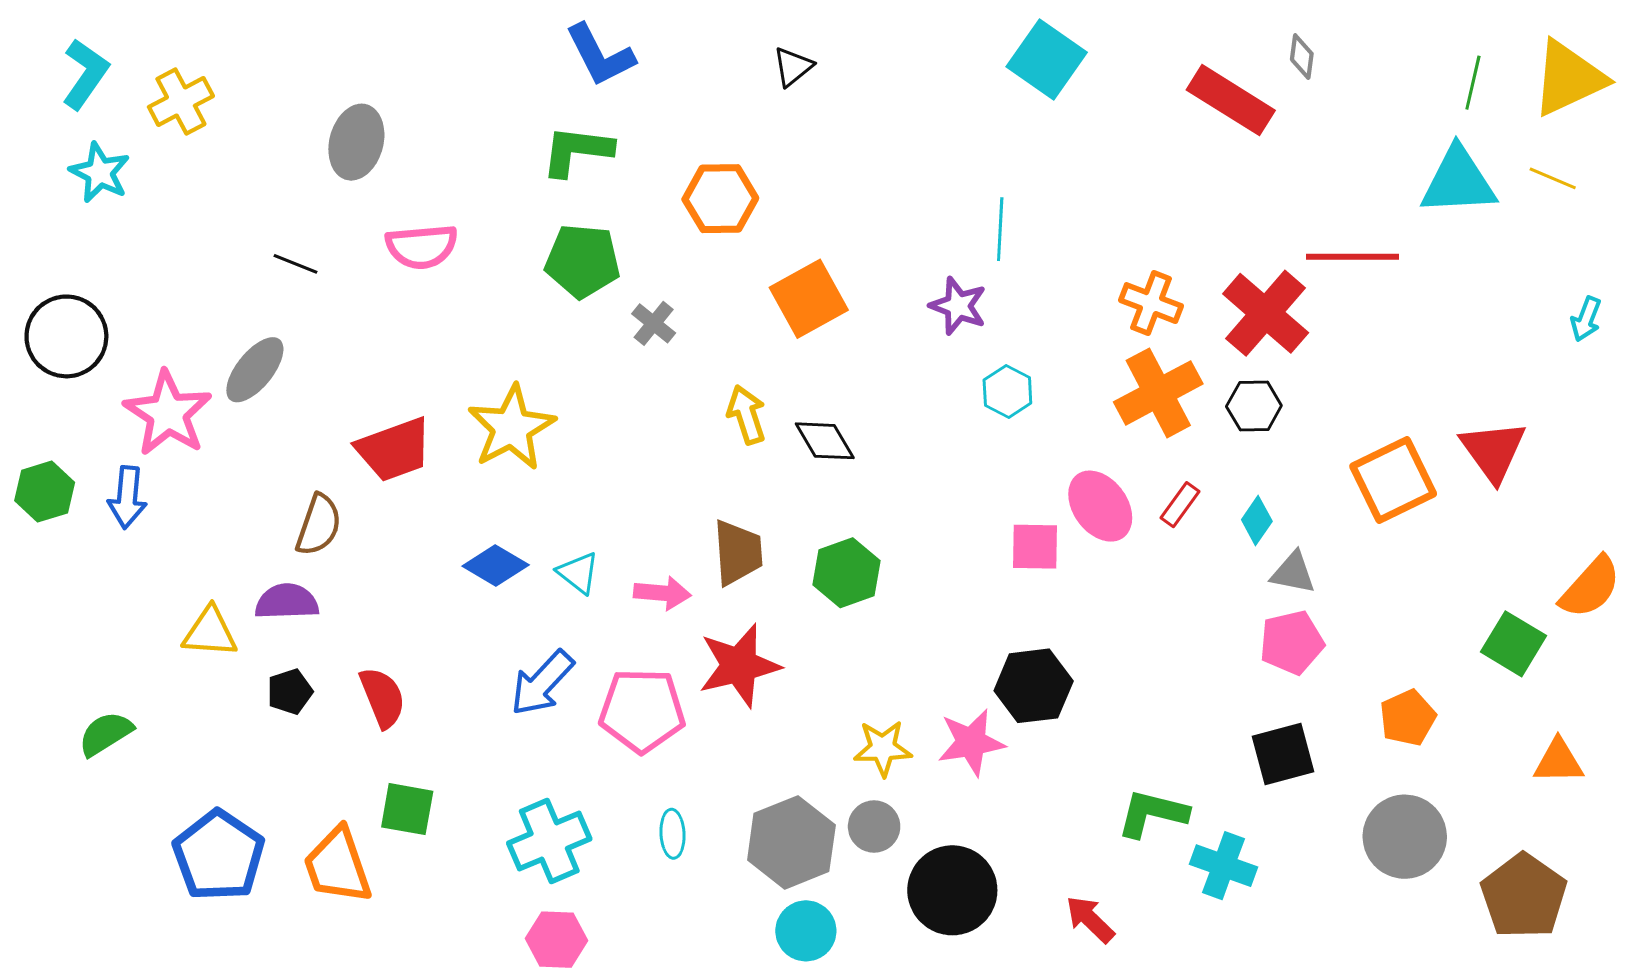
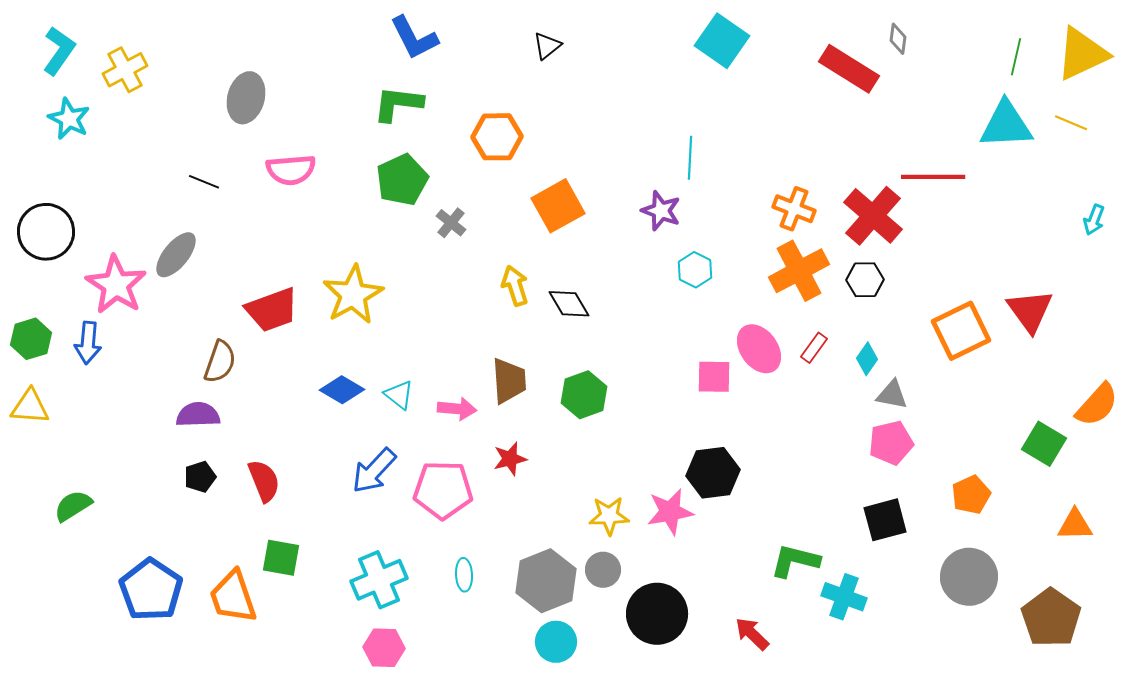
green pentagon: (583, 261) -> (402, 180), turned -30
yellow triangle: (210, 632) -> (30, 407), moved
red star: (739, 666) -> (510, 459), size x0.6

